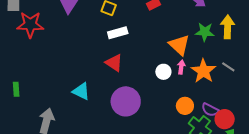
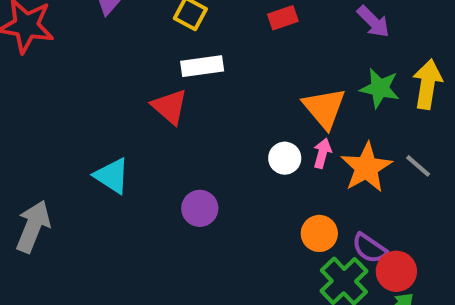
red triangle: (114, 63) -> (170, 107), moved
purple circle: (126, 101) -> (200, 208), size x0.6

